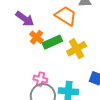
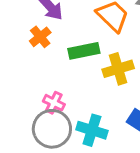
orange cross: (37, 37) -> (40, 37), moved

